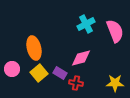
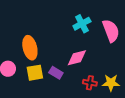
yellow square: (39, 73) -> (35, 73), turned 30
red cross: (76, 83) -> (90, 83), moved

